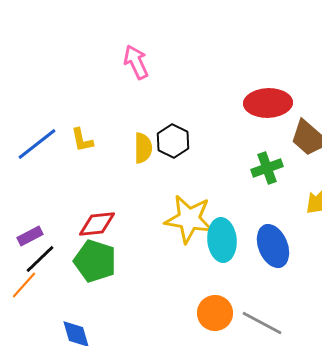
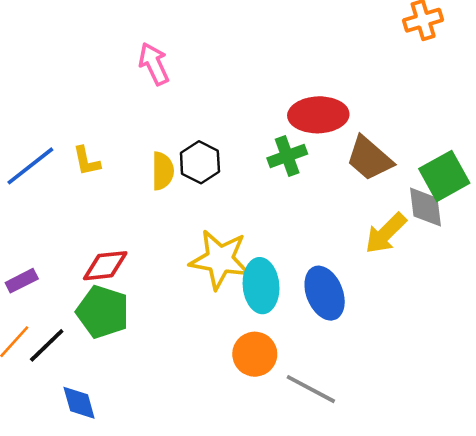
green cross: (267, 168) -> (287, 156), moved
black line: (40, 259) -> (47, 345), moved
orange circle: (215, 313) -> (255, 354), moved

